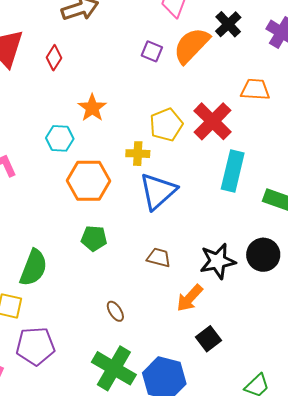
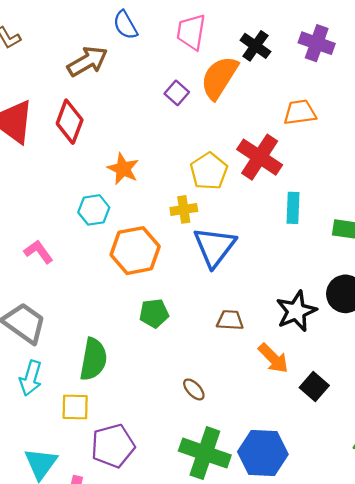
purple square: (152, 51) -> (177, 93), turned 30
red diamond: (54, 58) -> (70, 122), size x1.5
cyan rectangle: (233, 171) -> (293, 208), size x0.7
orange arrow: (190, 298) -> (273, 358), turned -76
black square: (208, 339) -> (314, 386), moved

